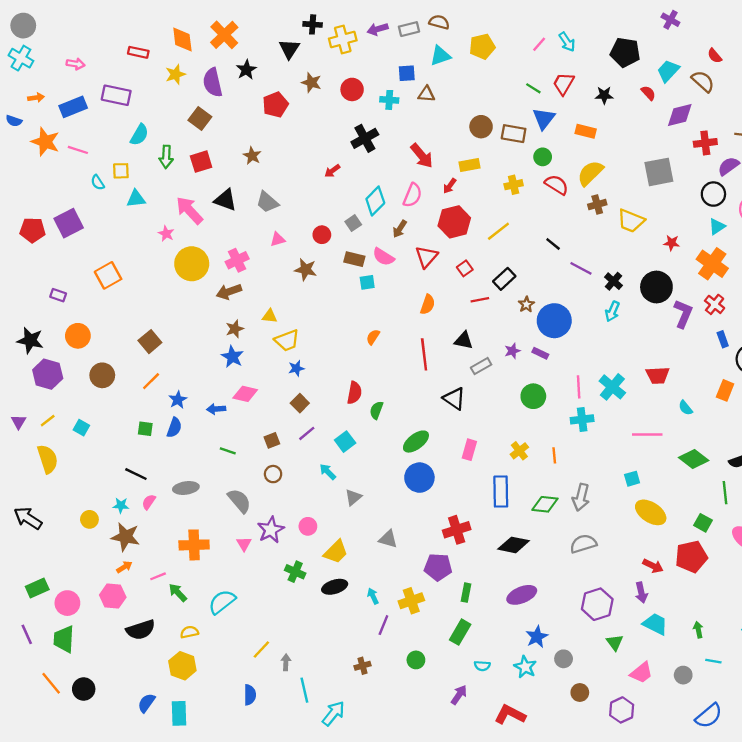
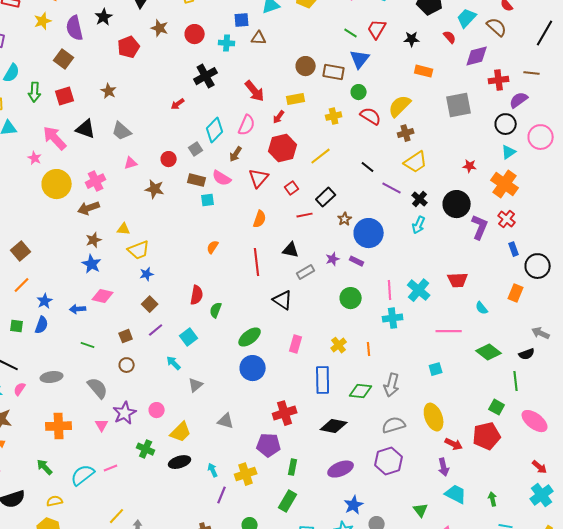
orange rectangle: (586, 131) -> (424, 71), moved
yellow trapezoid: (631, 221) -> (416, 162), moved, turned -55
yellow ellipse: (651, 512) -> (434, 417), moved, turned 36
pink line: (158, 576) -> (111, 468), moved
purple hexagon: (597, 604) -> (389, 461), moved

